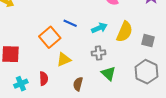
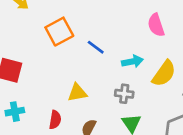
orange square: (50, 37) -> (59, 32), moved
red semicircle: (44, 79) -> (55, 120), moved

